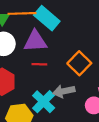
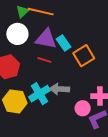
cyan rectangle: (47, 18) -> (64, 43), moved, size x0.7
orange square: (79, 63) -> (84, 56), moved

